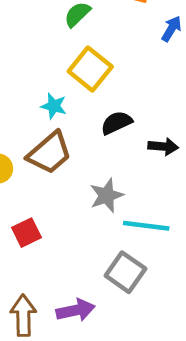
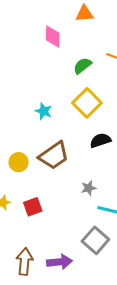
cyan star: (54, 106) -> (44, 111), moved
gray star: (107, 195) -> (89, 188), size x0.7

